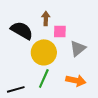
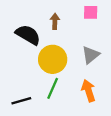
pink square: (60, 31) -> (91, 12), moved
orange arrow: (76, 80) -> (88, 91), turned -120

